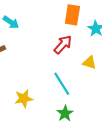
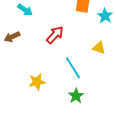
red arrow: (63, 45) -> (55, 35), moved

